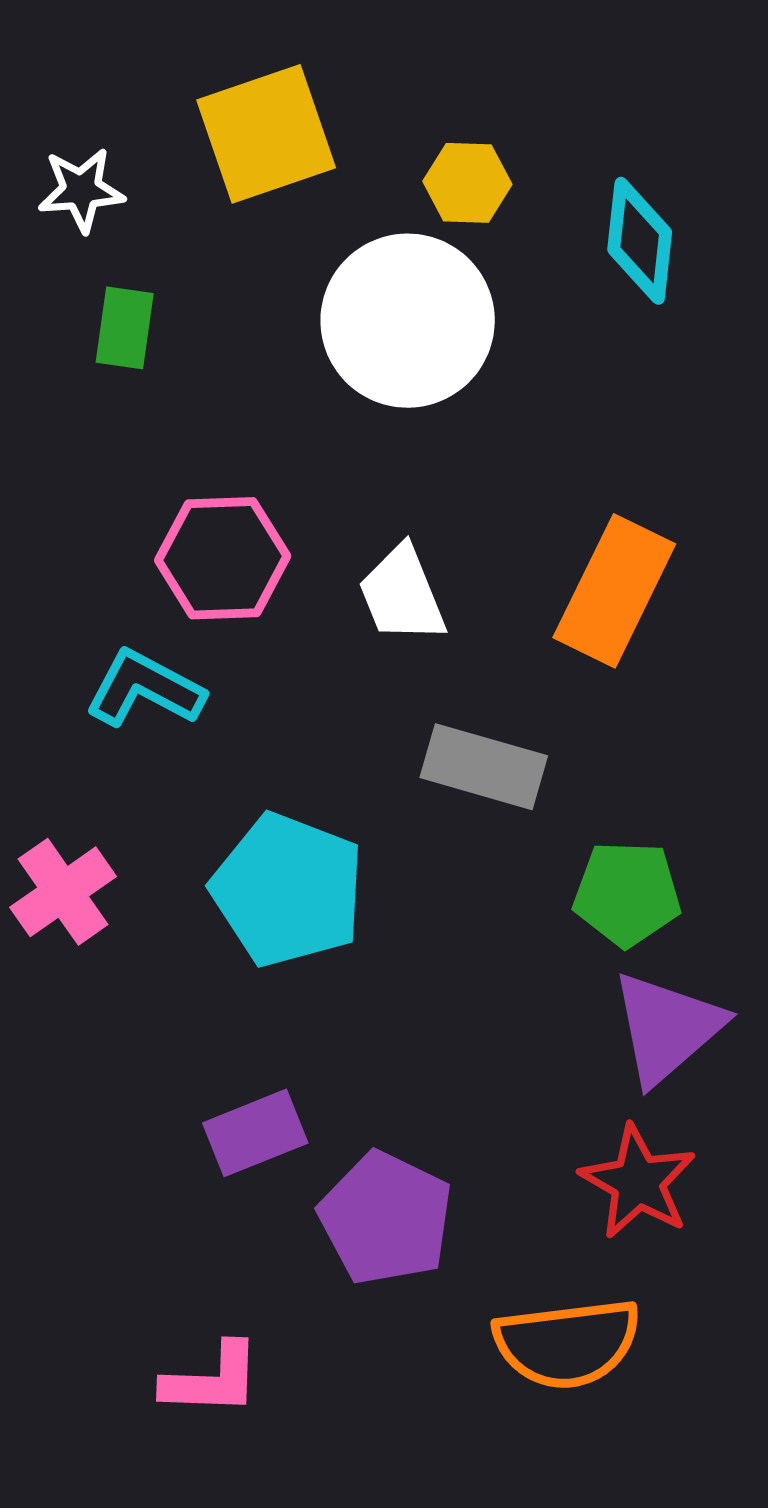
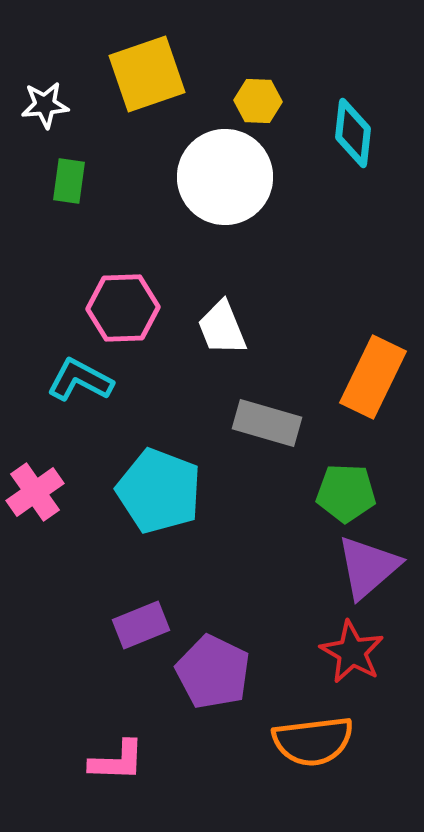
orange rectangle: (614, 591) -> (373, 377), moved

